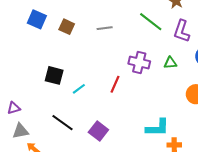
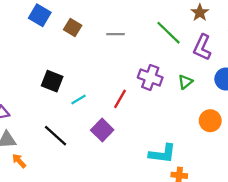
green triangle: (170, 63) -> (185, 82), turned -40
purple square: (98, 131) -> (102, 130), moved

